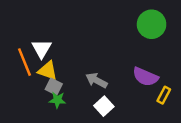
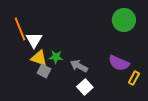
orange line: (24, 62) -> (20, 29), moved
green star: (57, 100) -> (56, 57), moved

